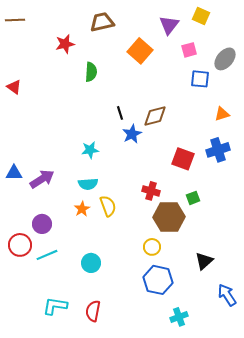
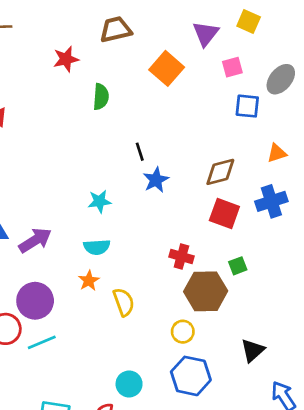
brown diamond: (155, 116) -> (220, 172), moved
yellow semicircle: (108, 206) -> (124, 302), moved
purple circle: (42, 224) -> (35, 301), size x1.4
cyan circle: (91, 263) -> (129, 384), moved

